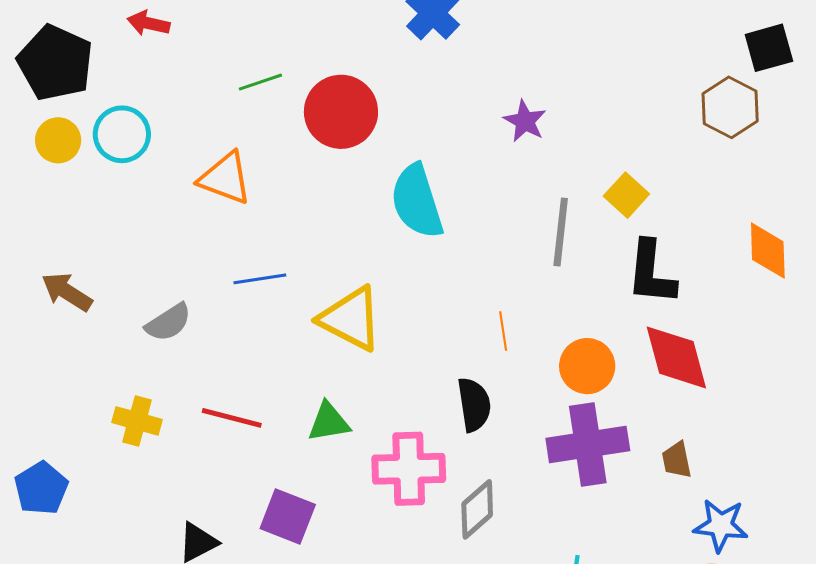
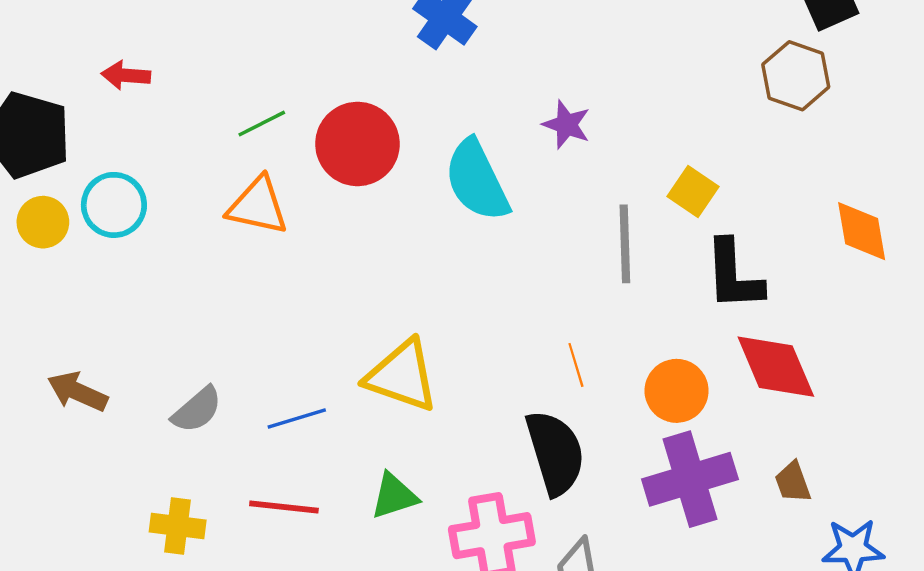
orange triangle: (225, 178) -> (258, 206), moved
cyan semicircle: (417, 201) -> (477, 180), moved
blue line: (260, 279) -> (297, 419), moved
black semicircle: (474, 405) -> (555, 453), size x1.4

